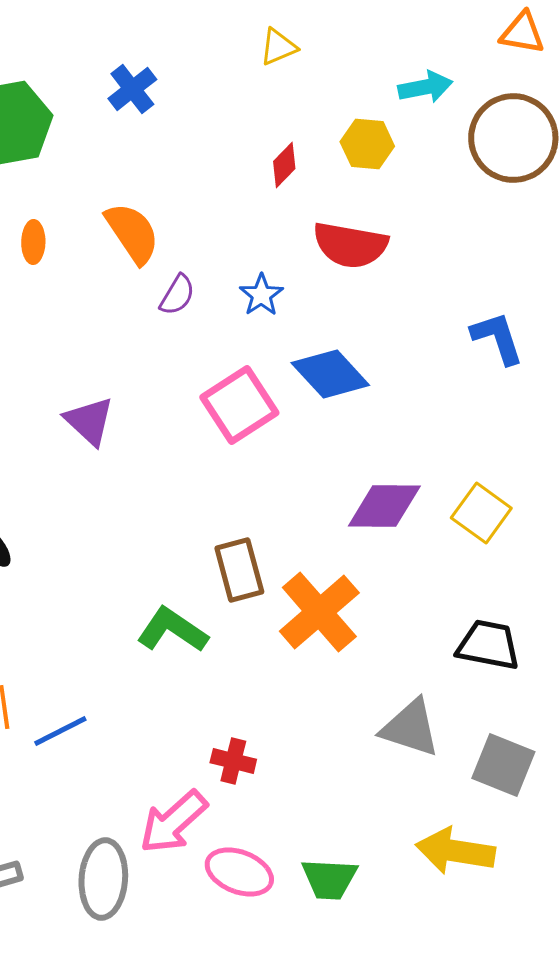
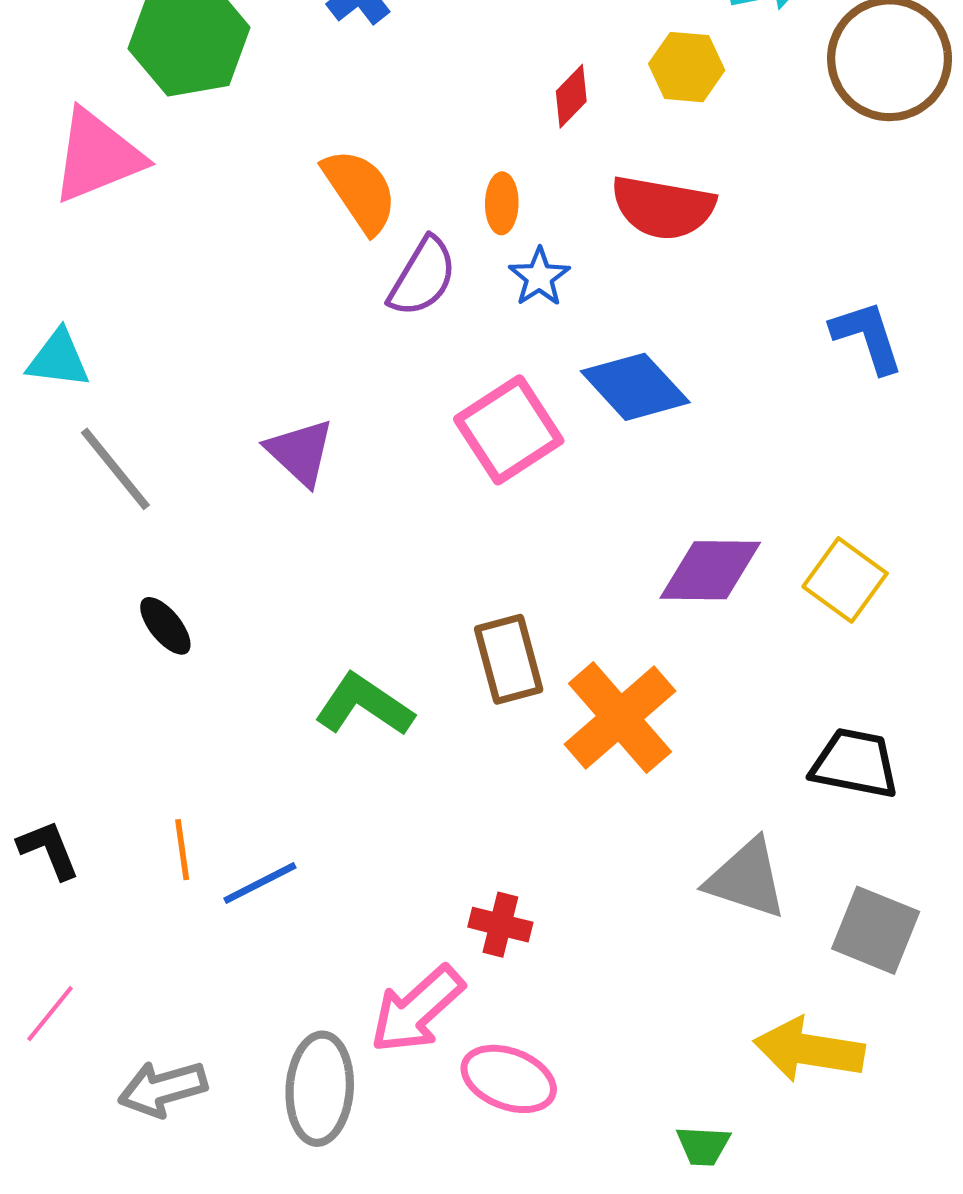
orange ellipse: (33, 242) -> (502, 203), moved
purple semicircle: (177, 295) -> (423, 277), size x1.4
green L-shape: (172, 630) -> (364, 705), moved
green trapezoid: (329, 879) -> (703, 1146), moved, size x0.7

